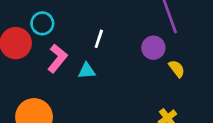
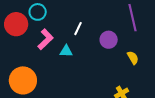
purple circle: (153, 48) -> (109, 40), moved

